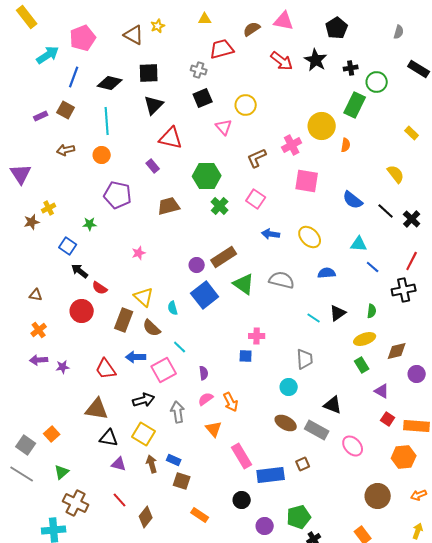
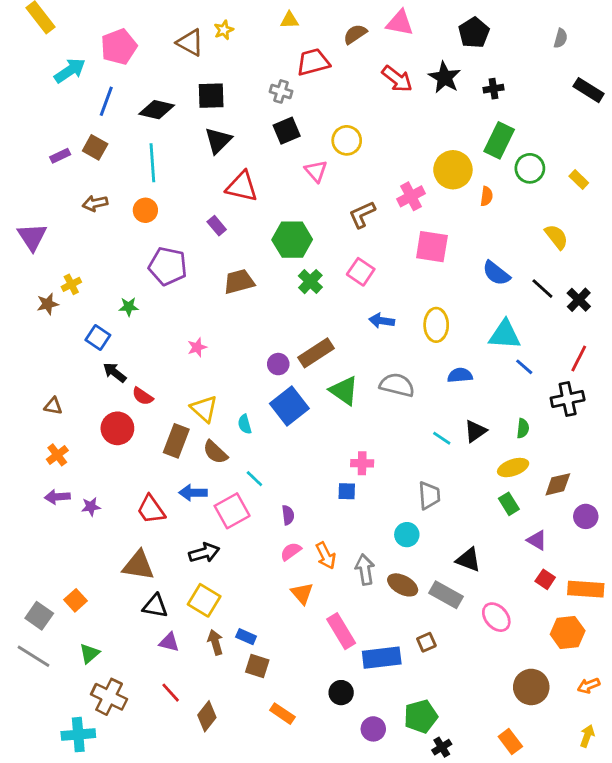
green circle: (377, 82) -> (530, 168), moved
yellow ellipse: (310, 237) -> (436, 325), turned 45
cyan triangle: (359, 244) -> (505, 335), size x1.4
gray arrow: (178, 412) -> (365, 570), moved

